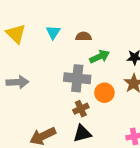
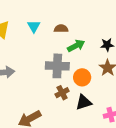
black triangle: (82, 133) -> (84, 102), moved

